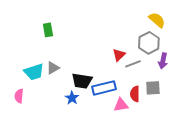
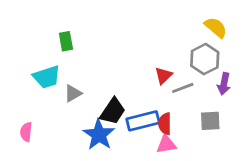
cyan trapezoid: (34, 72) -> (47, 77), moved
black trapezoid: (82, 81) -> (113, 111), turned -65
red semicircle: (135, 94) -> (165, 124), moved
blue star: (72, 98) -> (99, 135), size x1.6

